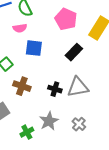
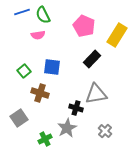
blue square: (34, 48) -> (52, 67), moved
black cross: (55, 89) -> (76, 108), moved
gray cross: (79, 124) -> (105, 131), moved

